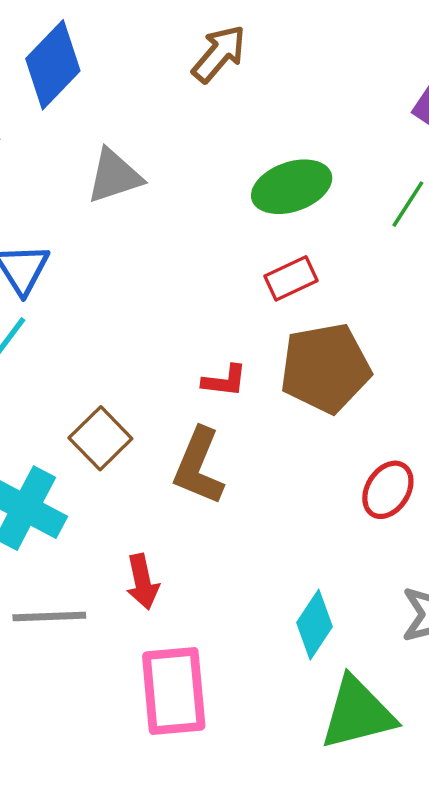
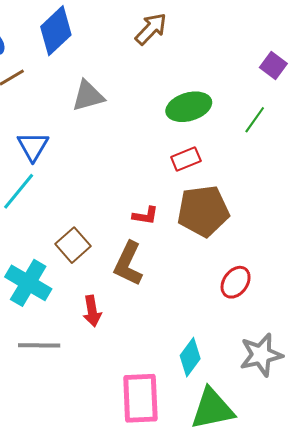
red arrow: (142, 582) -> (92, 311), moved
pink rectangle: (174, 691) -> (140, 398), moved

